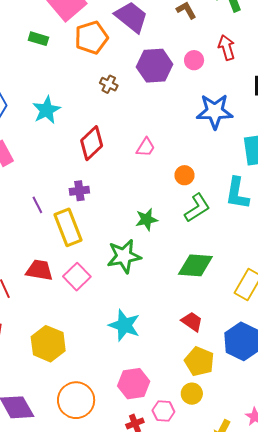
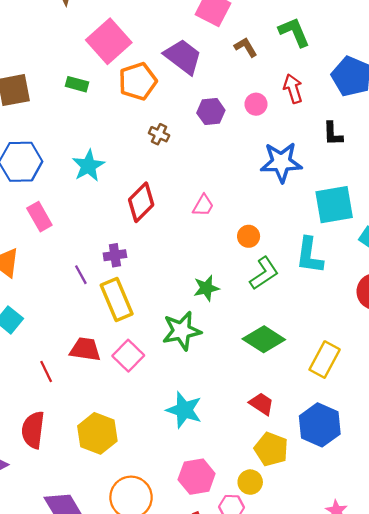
purple hexagon: (155, 66) -> (211, 112), size x0.7
purple cross: (79, 191) -> (115, 255), moved
green diamond: (195, 265) -> (264, 339), turned 30
yellow circle: (192, 394) -> (250, 482), moved

